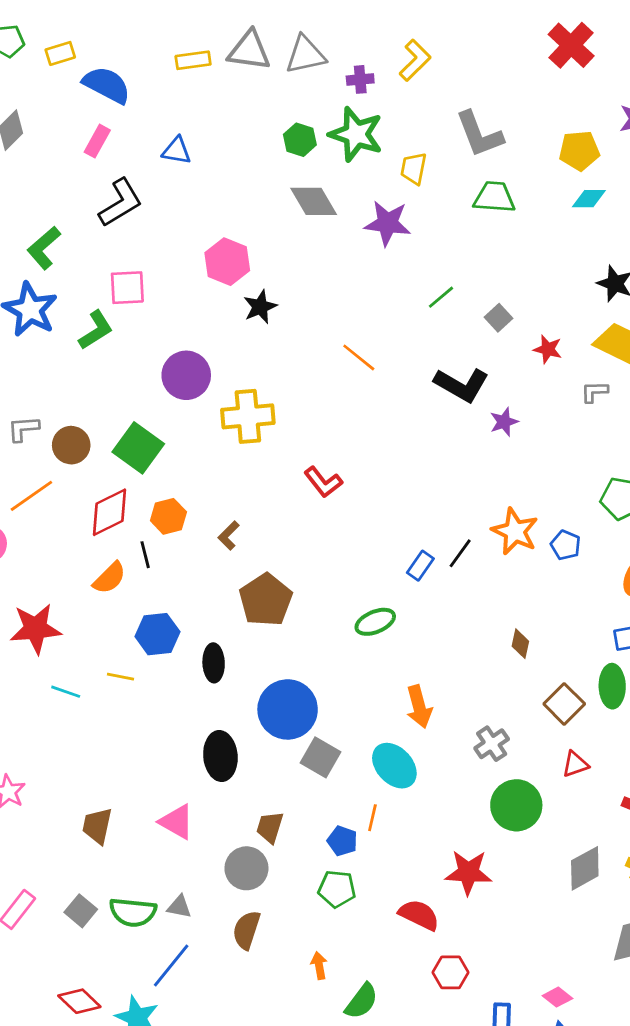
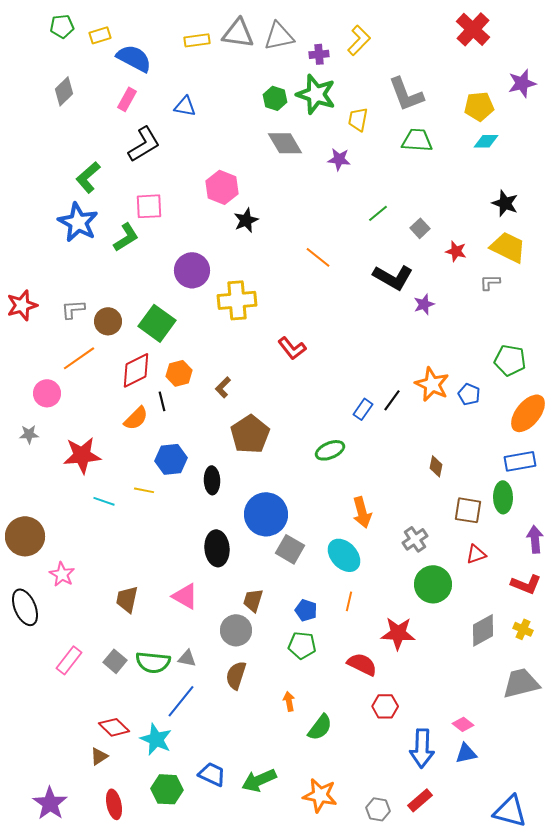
purple star: (388, 223) -> (339, 159), size x0.7
brown square: (564, 704) -> (468, 510), turned -36
orange line: (372, 818) -> (349, 601), moved

